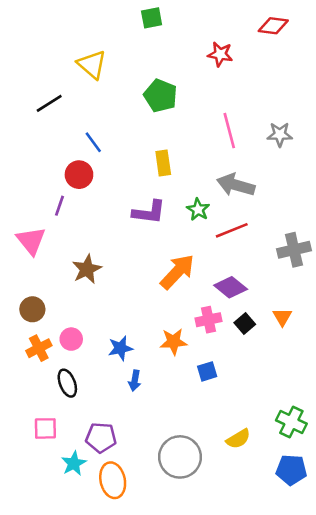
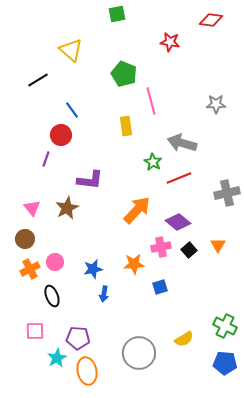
pink line: (229, 131) -> (151, 101), moved
purple L-shape: (149, 212) -> (90, 180), moved
pink triangle: (31, 241) -> (32, 208), moved, size x0.7

